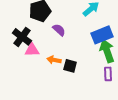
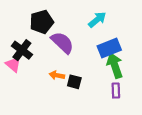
purple semicircle: (59, 30) -> (62, 43), size x1.6
pink triangle: (32, 50) -> (13, 64), moved, turned 42

